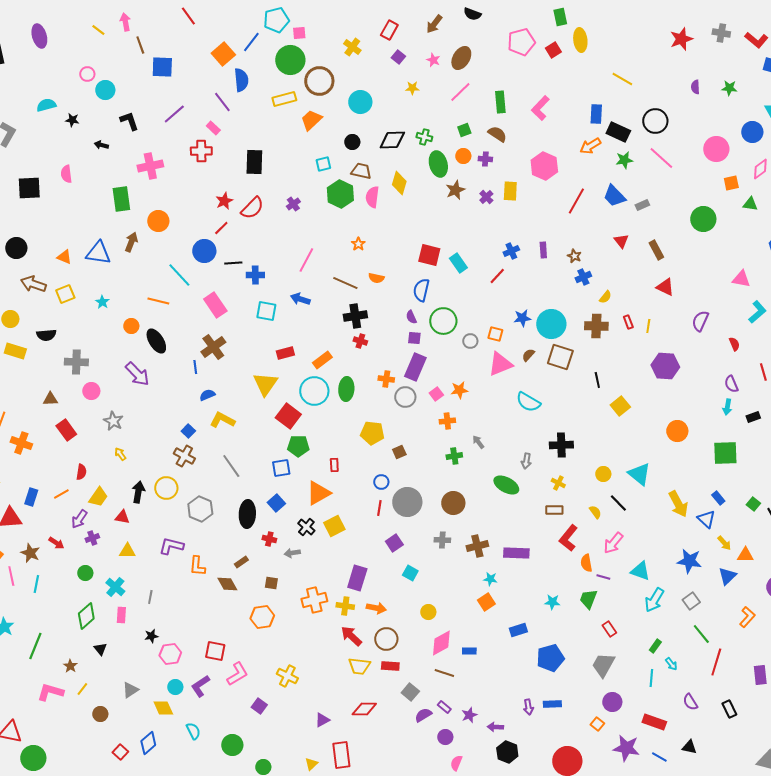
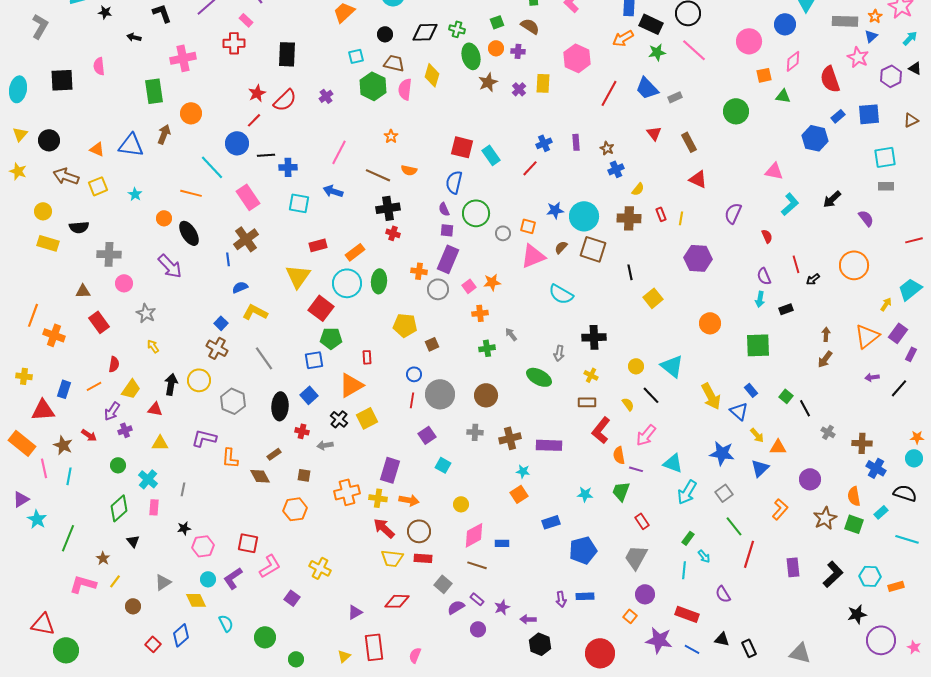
black rectangle: (729, 709) -> (749, 648), moved
pink semicircle: (456, 763) -> (415, 655), moved

